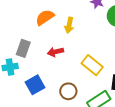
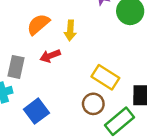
red arrow: (55, 52) -> (50, 56), moved
brown circle: (68, 91) -> (93, 104), moved

